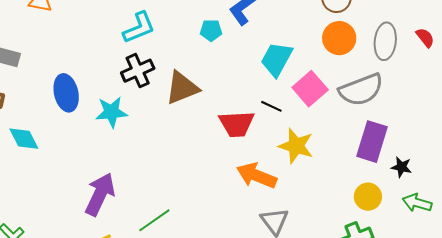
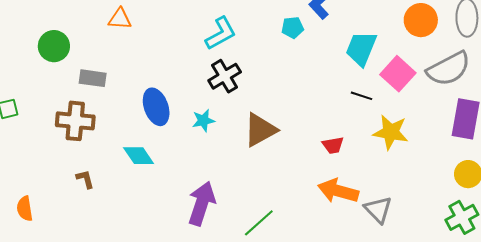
brown triangle: (182, 88) -> (260, 130), moved
cyan star: (111, 112) -> (203, 121), size x0.7
red trapezoid: (237, 124) -> (333, 145), moved, size x0.6
cyan diamond: (24, 139) -> (139, 156), moved
orange arrow: (257, 176) -> (338, 191), moved

